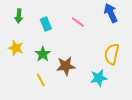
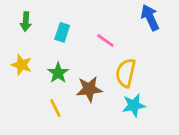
pink line: (78, 22) -> (105, 40), moved
cyan rectangle: (46, 24) -> (62, 32), turned 40
yellow semicircle: (112, 54) -> (126, 73), moved

